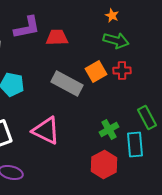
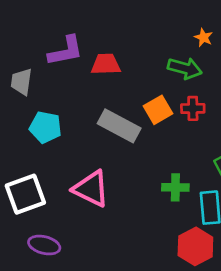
orange star: (112, 16) -> (204, 37), moved
green cross: (109, 130) -> (175, 187), turned 30
red hexagon: (104, 164) -> (195, 246), moved

